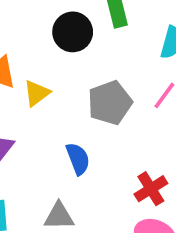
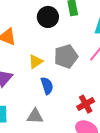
yellow triangle: (37, 93) -> (36, 62), moved

